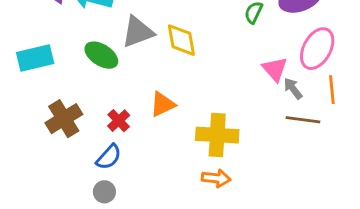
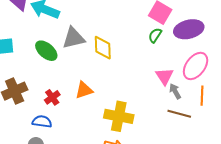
blue semicircle: (109, 157) -> (42, 122), turned -132

